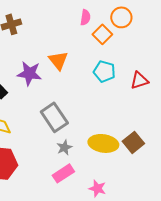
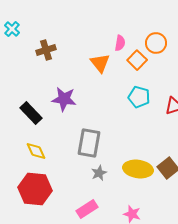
orange triangle: (58, 60) -> (100, 63), moved
gray rectangle: (54, 117) -> (89, 143), turned 44
pink rectangle: (63, 173) -> (87, 209), moved

